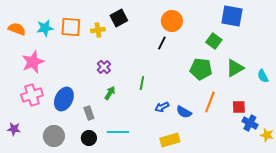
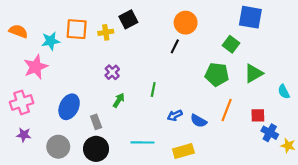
cyan star: (45, 28) -> (51, 41), moved
cyan semicircle: (263, 76) -> (284, 92), moved
pink cross: (32, 95) -> (22, 102), moved
purple star: (14, 129) -> (24, 135), moved
cyan line: (118, 132) -> (142, 142), moved
black circle: (89, 138) -> (96, 149), size x1.5

